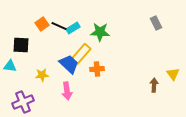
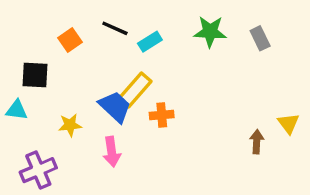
black line: (59, 26) -> (115, 28), moved
cyan rectangle: (73, 28) -> (150, 42), moved
green star: (100, 32) -> (210, 32), moved

